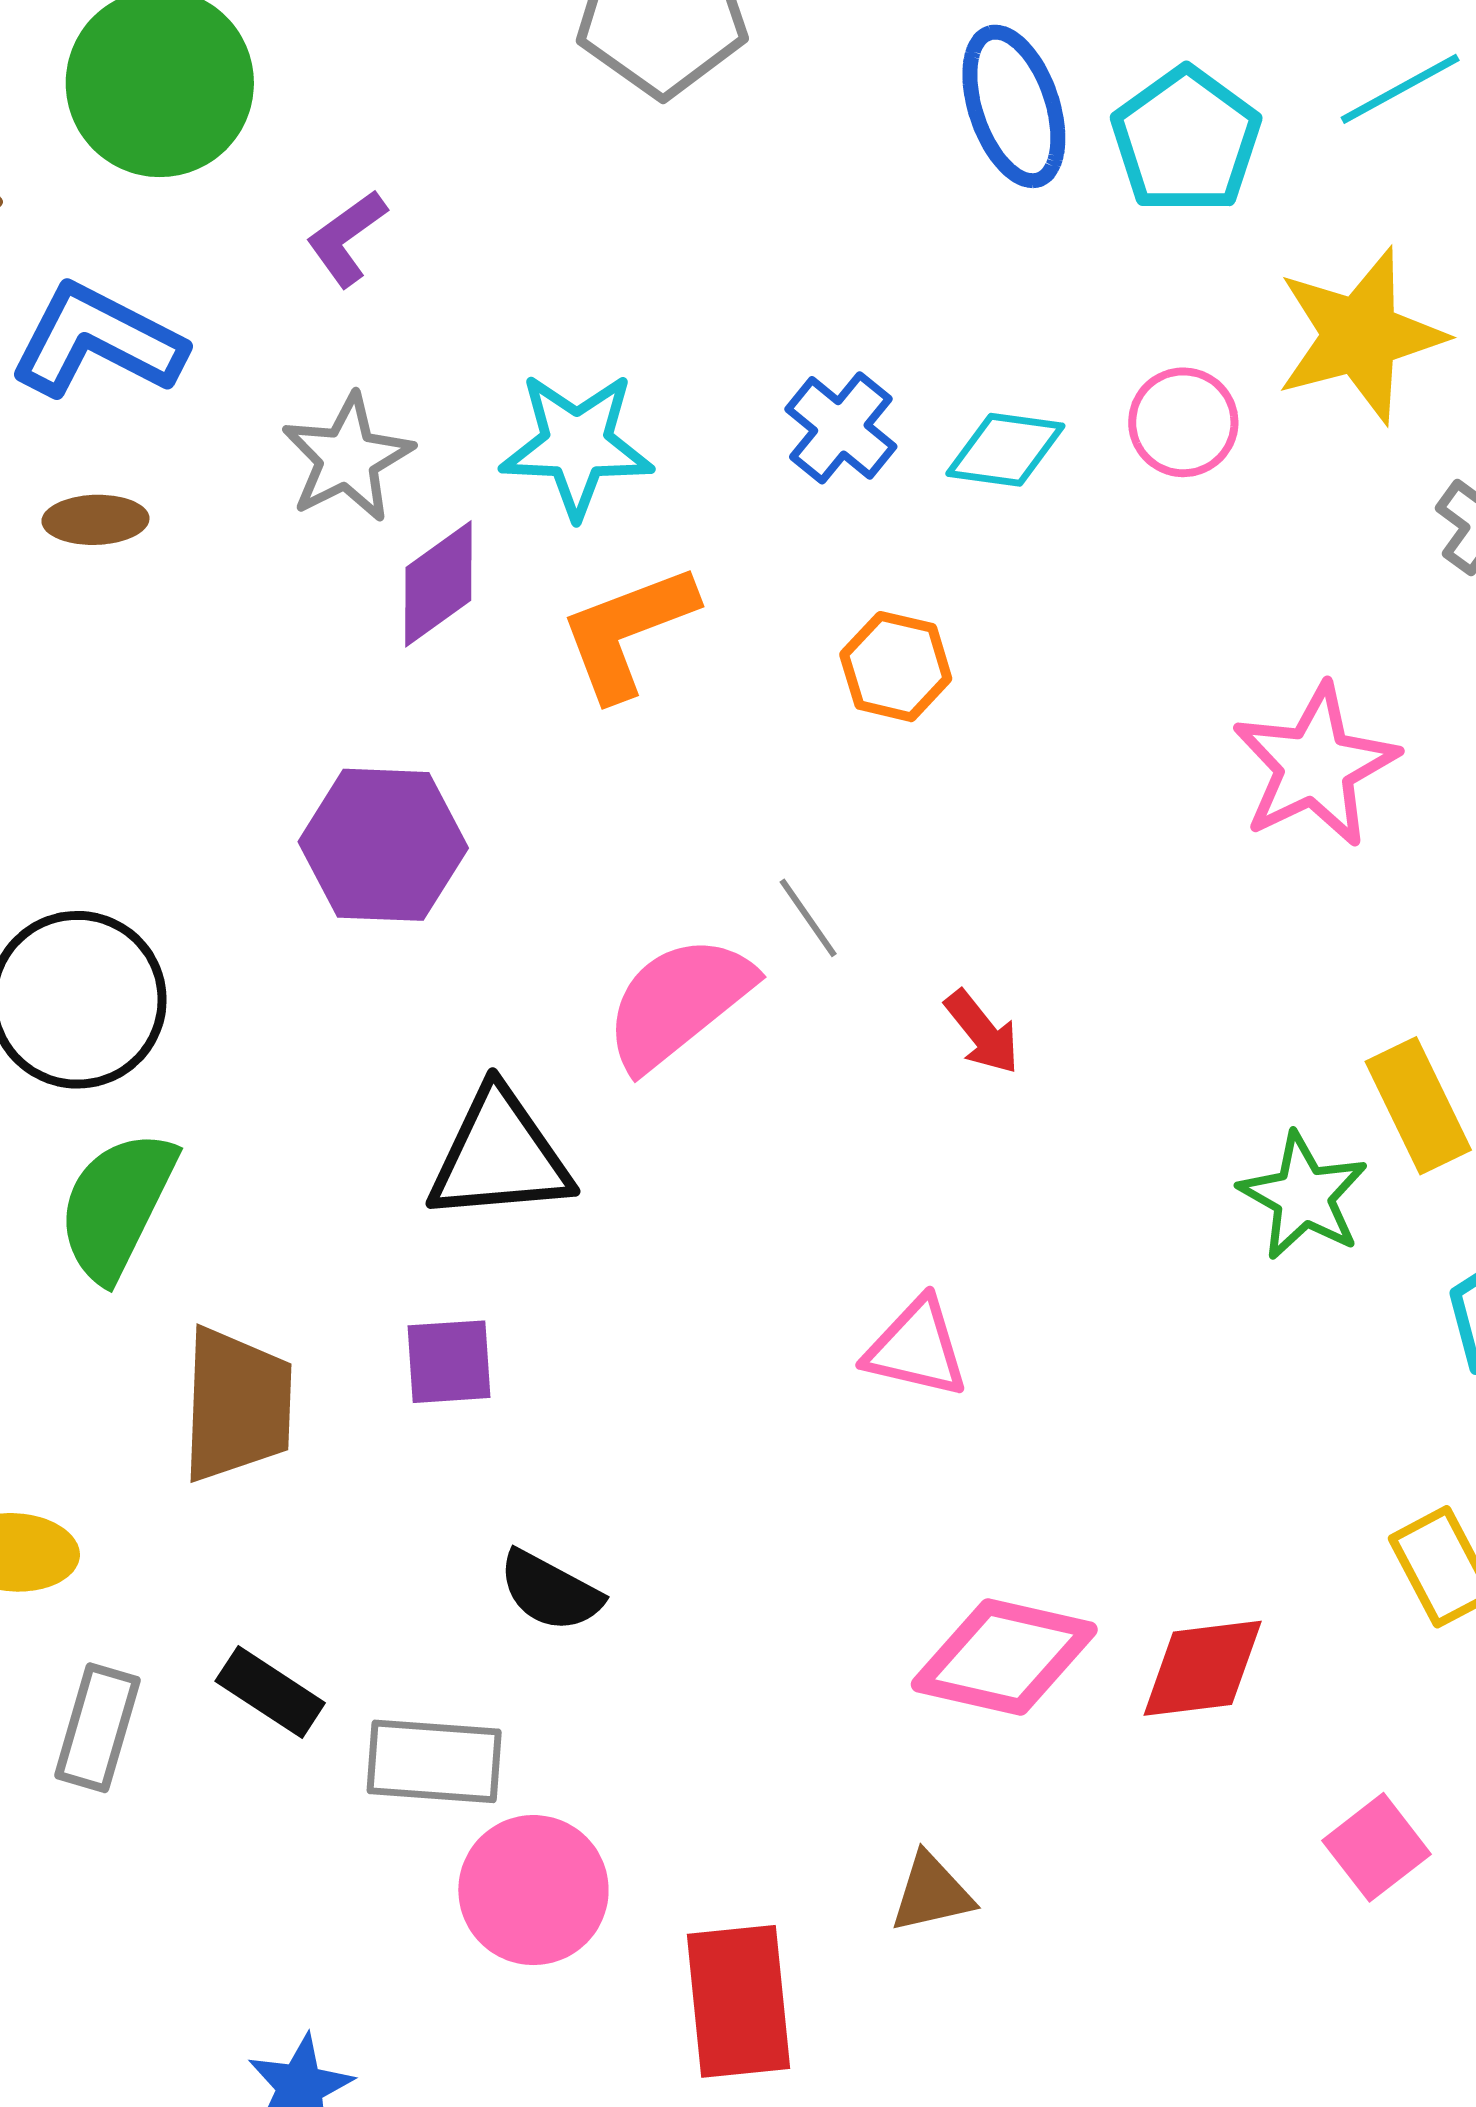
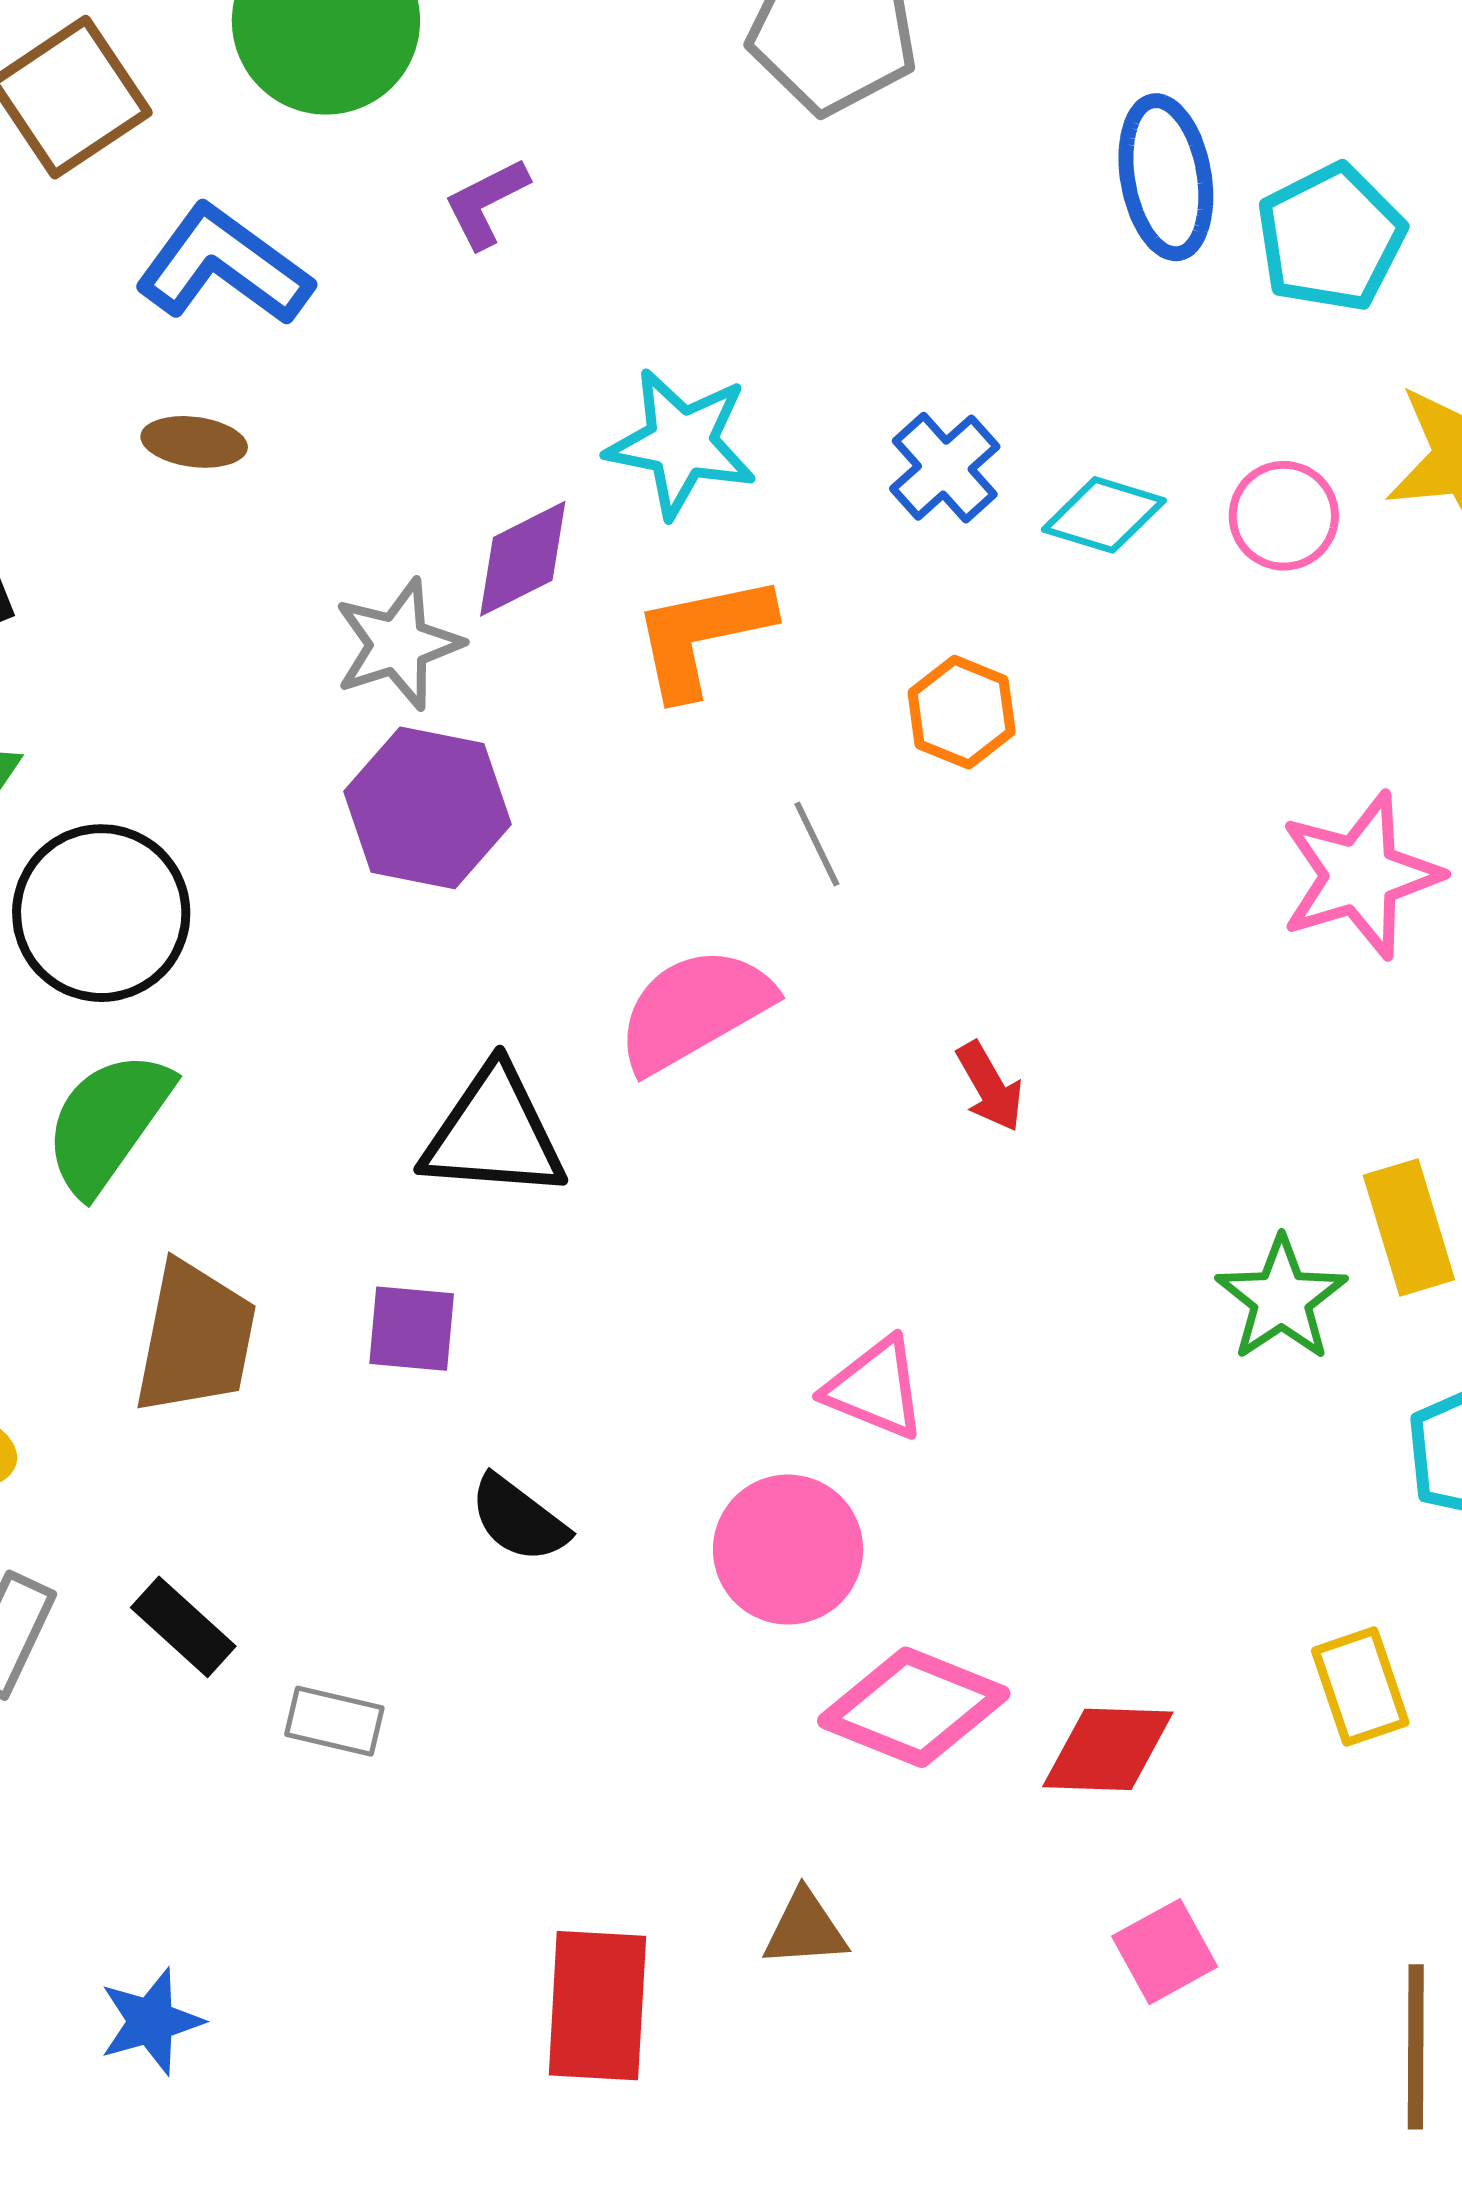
gray star: (347, 458) -> (398, 644), moved
gray line: (808, 918) -> (817, 844), moved
black semicircle: (550, 1591) -> (519, 1519), moved
gray rectangle: (434, 1761) -> (334, 1721), size x0.7
pink square: (1376, 1847) -> (1165, 1952), moved
pink circle: (533, 1890) -> (788, 1550), moved

